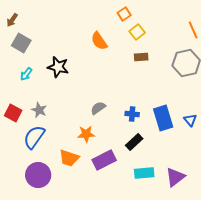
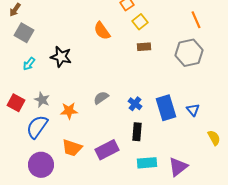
blue cross: (132, 114) -> (135, 104), turned 32
orange star: (86, 134) -> (69, 111), moved
black rectangle: (134, 142) -> (137, 132), turned -42

